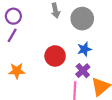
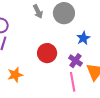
blue star: (84, 49) -> (83, 38), moved

